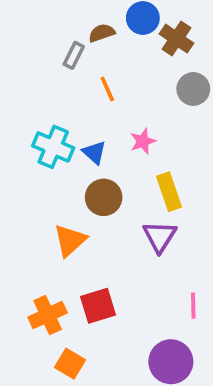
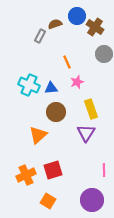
orange line: (107, 89) -> (67, 62), moved
blue triangle: (94, 153) -> (51, 88), turned -48
orange square: (70, 364) -> (48, 201), moved

